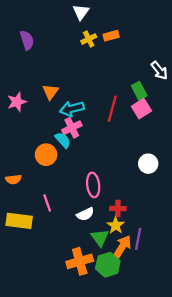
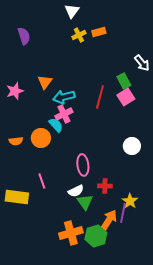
orange semicircle: (13, 179) -> (16, 141), moved
yellow star: (116, 225) -> (130, 201), moved
green triangle: (100, 238) -> (85, 202), moved

